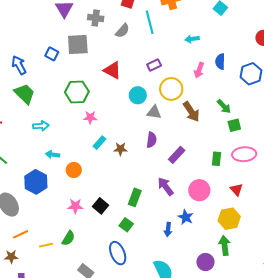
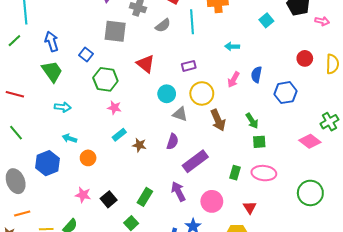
blue square: (52, 54) -> (86, 55), moved
purple rectangle: (177, 155) -> (195, 161), size x1.4

